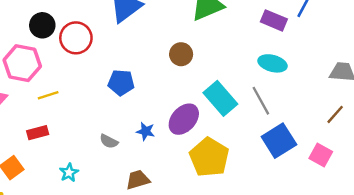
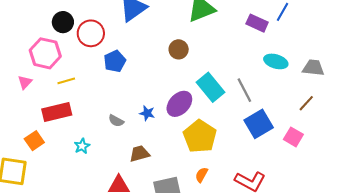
cyan ellipse: (273, 63) -> (276, 61), moved
blue pentagon: (121, 83) -> (115, 61), moved, turned -30
red rectangle: (38, 133) -> (57, 112), size x1.6

